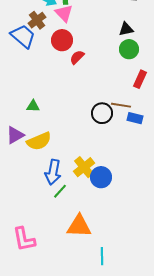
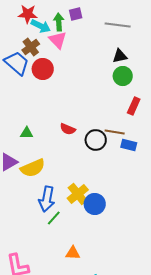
red circle: (62, 40) -> (43, 69), moved
red semicircle: (77, 57) -> (68, 129), moved, turned -112
orange triangle: (79, 226) -> (73, 253), size x0.6

